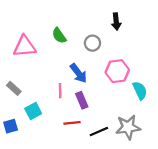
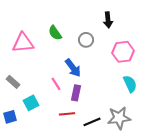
pink hexagon: (117, 71) -> (123, 52), moved
pink line: (60, 91) -> (56, 84), turned -32
purple rectangle: (82, 100) -> (76, 93), turned 35

